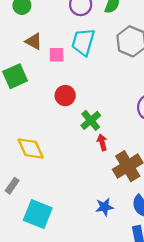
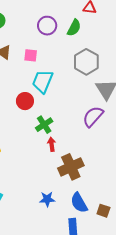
cyan trapezoid: (83, 42) -> (43, 81), moved
pink square: (57, 55) -> (31, 55), moved

